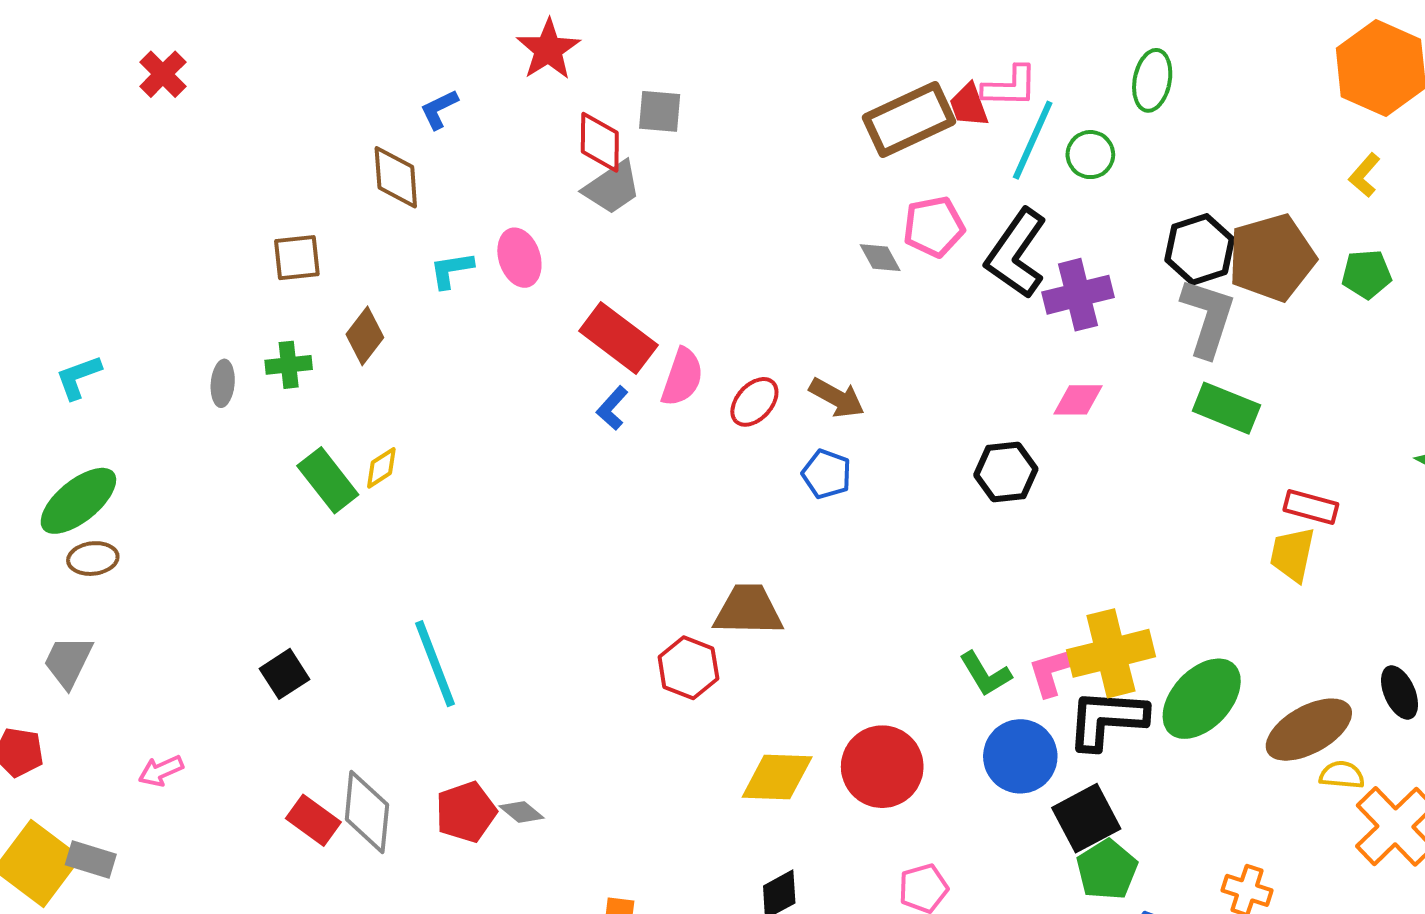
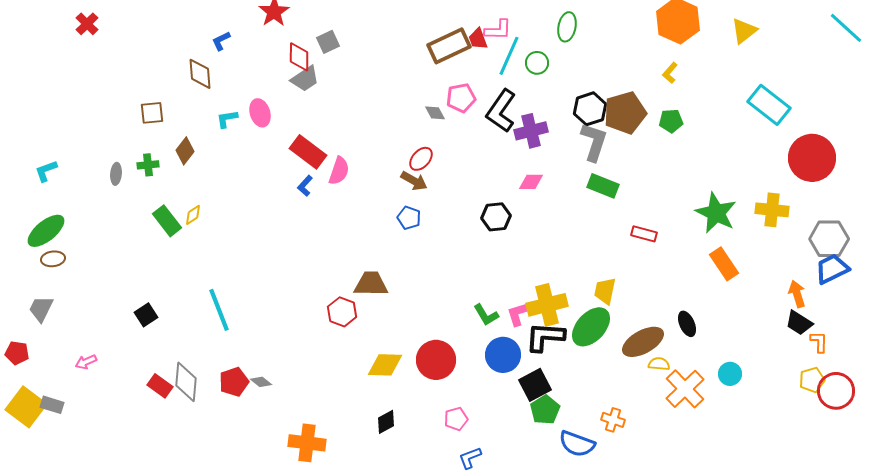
gray square: (660, 111) -> (328, 42), turned -30
red ellipse: (754, 402) -> (421, 159), moved
yellow trapezoid: (1292, 554) -> (605, 291), moved

